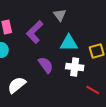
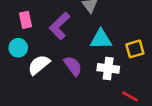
white semicircle: (17, 85) -> (39, 65), moved

